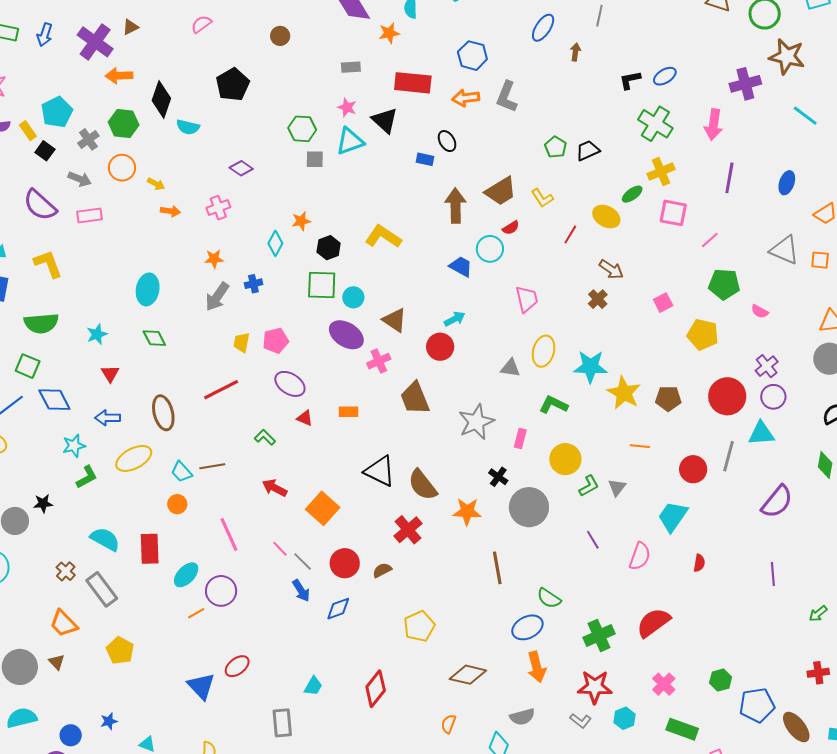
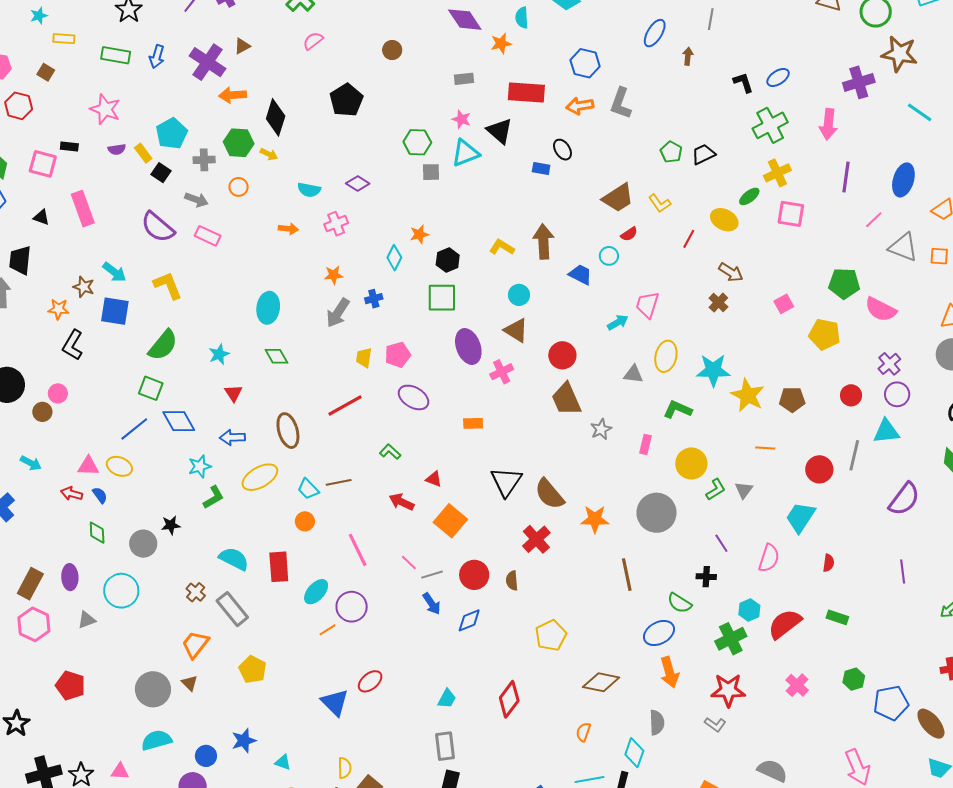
black L-shape: (630, 80) -> (743, 83), turned 85
green cross: (655, 124) -> (770, 125), turned 32
cyan semicircle: (188, 127) -> (309, 190), moved
gray cross: (88, 139) -> (204, 160), turned 35
orange circle: (122, 168) -> (239, 187), size x0.7
blue ellipse: (787, 183) -> (903, 180), size x1.4
yellow arrow: (156, 184) -> (269, 154), moved
brown arrow: (456, 206) -> (543, 242), moved
pink rectangle: (90, 215) -> (208, 236), turned 35
yellow L-shape: (383, 237) -> (502, 247), size x0.7
pink line: (710, 240) -> (874, 220), moved
cyan circle: (490, 249) -> (609, 256), size x0.7
cyan circle: (353, 297) -> (519, 295), moved
pink trapezoid: (527, 299) -> (647, 305), turned -148
pink semicircle: (760, 311) -> (881, 309), size x1.8
cyan arrow: (455, 319) -> (618, 322), moved
green semicircle: (41, 323) -> (163, 345), turned -44
purple ellipse: (346, 335) -> (468, 347), turned 40
red circle: (727, 396) -> (851, 395), size x0.6
brown trapezoid: (415, 398) -> (566, 399), moved
red triangle: (305, 418) -> (434, 479), moved
gray star: (476, 422) -> (601, 429), size x0.6
black triangle: (380, 471) -> (506, 482), turned 40
black cross: (498, 477) -> (706, 577), moved, turned -30
gray line: (303, 561) -> (432, 575), turned -60
brown semicircle: (382, 570) -> (512, 581), turned -66
orange trapezoid: (64, 623) -> (195, 644), turned 84
gray semicircle: (522, 717) -> (657, 723), turned -75
cyan hexagon: (625, 718) -> (749, 610), moved
blue star: (109, 721) -> (244, 741), size x1.4
gray rectangle: (282, 723) -> (445, 746), moved
green rectangle: (682, 729) -> (837, 617), moved, size x0.7

